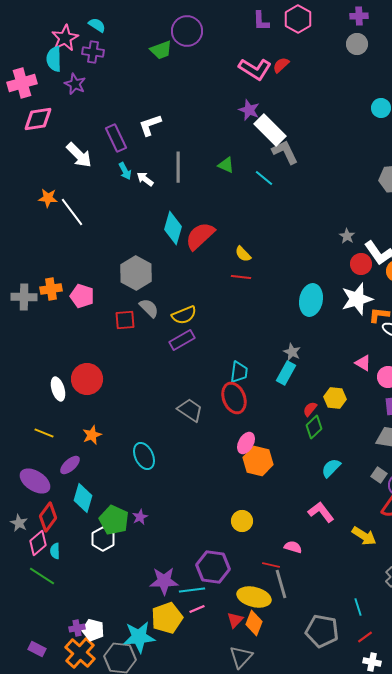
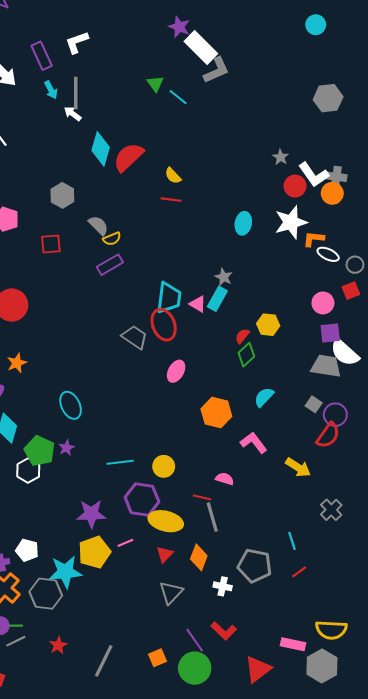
gray L-shape: (285, 152) -> (216, 70), turned 92
green triangle: (226, 165) -> (155, 84), turned 30
gray line: (178, 167) -> (76, 93), moved
cyan line: (264, 178) -> (178, 97), moved
white arrow: (145, 179) -> (73, 114), moved
gray hexagon: (136, 273) -> (62, 195), size x0.7
cyan ellipse: (311, 300) -> (243, 223), size x0.7
gray semicircle: (149, 308) -> (98, 225), moved
yellow semicircle: (184, 315) -> (112, 239), size x0.7
pink triangle: (363, 363) -> (198, 304), moved
cyan trapezoid: (239, 372) -> (169, 298), size x1.4
gray trapezoid: (190, 410) -> (135, 337), moved
cyan ellipse: (144, 456) -> (71, 405), moved
orange hexagon: (258, 461) -> (216, 413), moved
yellow circle: (242, 521) -> (164, 466), moved
cyan line: (192, 590) -> (120, 462), moved
yellow ellipse: (254, 597) -> (166, 521), moved
orange diamond: (254, 623) -> (199, 557), moved
white pentagon: (93, 630) -> (27, 550), moved
white cross: (372, 662) -> (223, 586), moved

